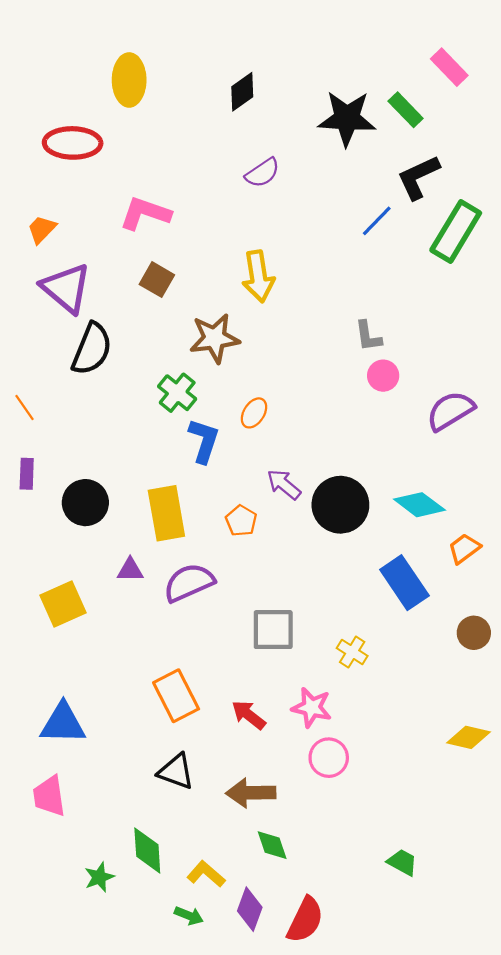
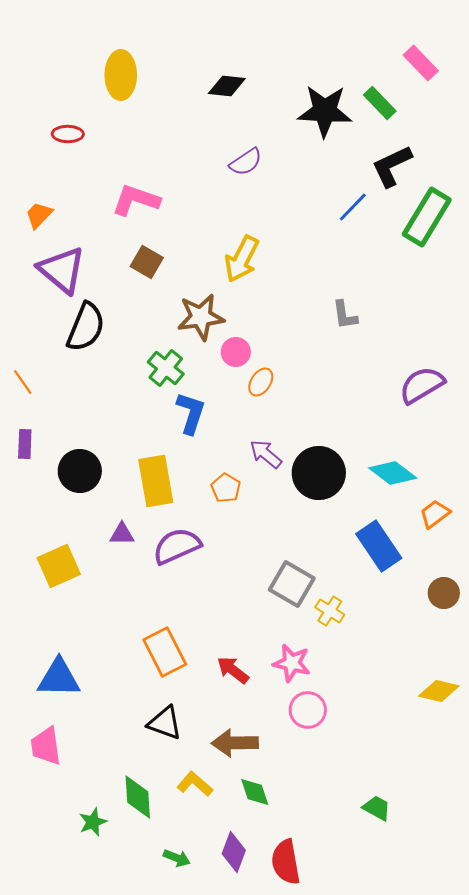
black diamond: (242, 92) -> (227, 86), turned 42
red ellipse: (73, 143) -> (68, 134), size x0.6
yellow arrow: (258, 276) -> (242, 259), turned 36
pink circle: (383, 376) -> (236, 352), moved
orange ellipse: (254, 413) -> (261, 382), moved
gray square: (273, 630) -> (292, 584), moved, turned 30
yellow L-shape: (206, 874) -> (195, 784), moved
red semicircle: (305, 920) -> (286, 862), turned 144

